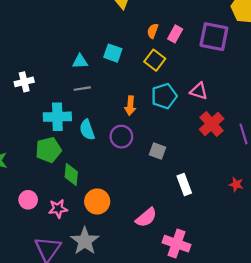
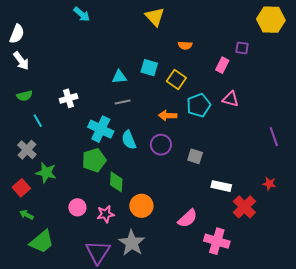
orange semicircle: (153, 31) -> (185, 45), turned -104
pink rectangle: (175, 34) -> (222, 65), moved
purple square: (214, 37) -> (242, 48), size x0.5
yellow square: (155, 60) -> (176, 79), moved
orange arrow: (130, 106) -> (168, 116), turned 90
cyan cross: (57, 117) -> (101, 129), turned 30
red cross: (212, 124) -> (244, 207), moved
white rectangle: (184, 184) -> (221, 186), turned -54

